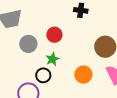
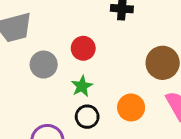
black circle: (43, 75) -> (87, 117), moved

